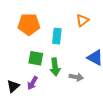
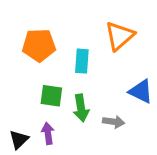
orange triangle: (82, 20) -> (120, 36), size x1.5
purple arrow: (32, 83) -> (48, 133), turned 144

